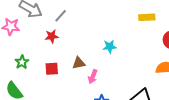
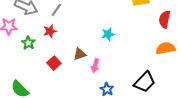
green star: (22, 62) -> (28, 43), moved
red square: (52, 69) -> (54, 63), turned -32

